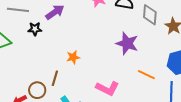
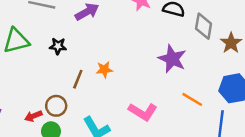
black star: (35, 29) -> (58, 46), moved
brown line: (55, 78) -> (78, 79), moved

